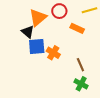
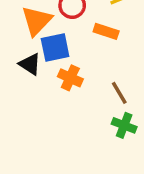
black triangle: (28, 32) -> (30, 64), moved
blue square: (37, 46) -> (55, 47), moved

